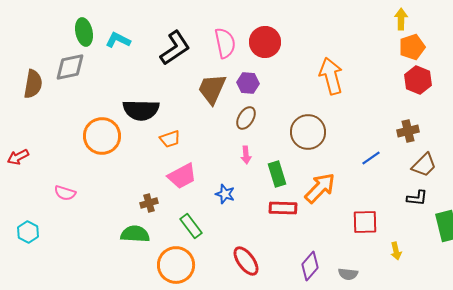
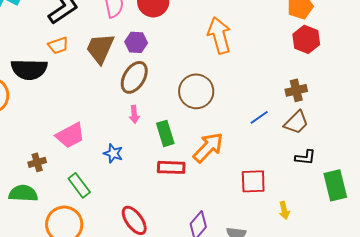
brown ellipse: (246, 118) -> (134, 77), size x1.4
orange trapezoid: (170, 139) -> (58, 45), moved
brown trapezoid: (424, 165) -> (296, 122), moved

